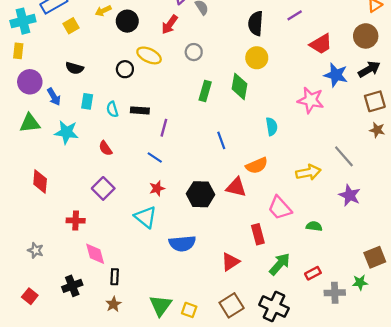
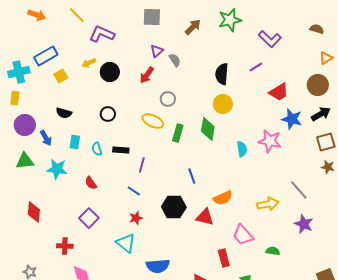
yellow ellipse: (149, 55) -> (153, 121), moved
cyan semicircle: (272, 127) -> (242, 149), moved
black hexagon: (201, 194) -> (174, 207), moved

